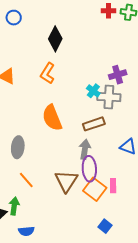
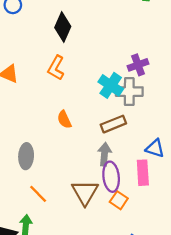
cyan cross: (93, 91) -> (111, 85), size x1.5
orange semicircle: (52, 118) -> (64, 120), size x0.6
pink rectangle: (113, 186) -> (143, 173), moved, size x1.5
orange square: (95, 189) -> (119, 200), size x0.7

